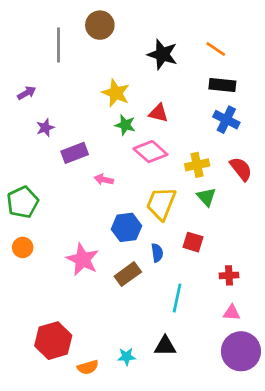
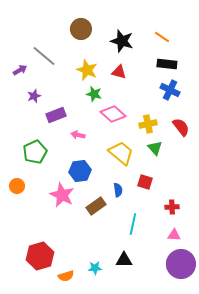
brown circle: (100, 25) -> (81, 29), moved
gray line: (59, 45) -> (44, 56), moved, turned -50
red triangle: (158, 113) -> (119, 72), moved
green pentagon: (23, 202) -> (35, 152), moved
yellow trapezoid: (161, 203) -> (121, 153), turned 108
blue hexagon: (126, 227) -> (80, 171), moved

